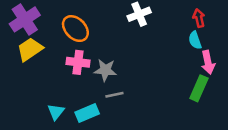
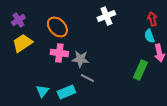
purple cross: (25, 19) -> (18, 20), size x0.6
green rectangle: (199, 88) -> (140, 70), moved
gray line: (114, 95) -> (87, 78), turned 40

